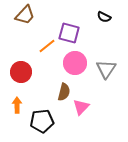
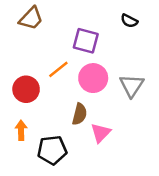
orange line: (47, 46) -> (58, 69), moved

